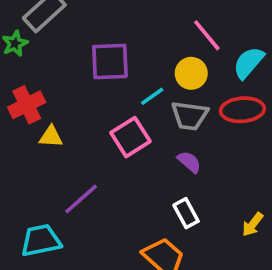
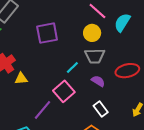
cyan line: (152, 96) -> (72, 68), moved
red ellipse: (242, 110) -> (127, 71), moved
pink square: (130, 137) -> (64, 91), moved

